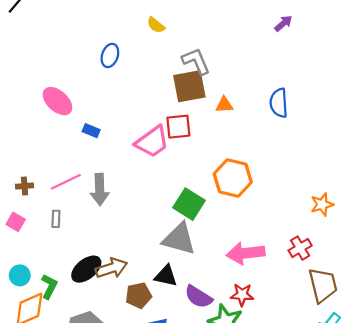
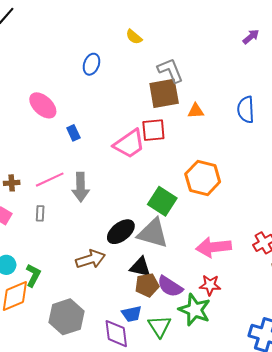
blue rectangle: (91, 131) -> (73, 133), turned 42
black ellipse: (86, 269) -> (121, 232), moved
brown pentagon: (139, 295) -> (147, 285), moved

